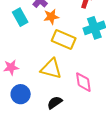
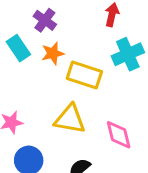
orange star: (51, 17) -> (53, 53), moved

